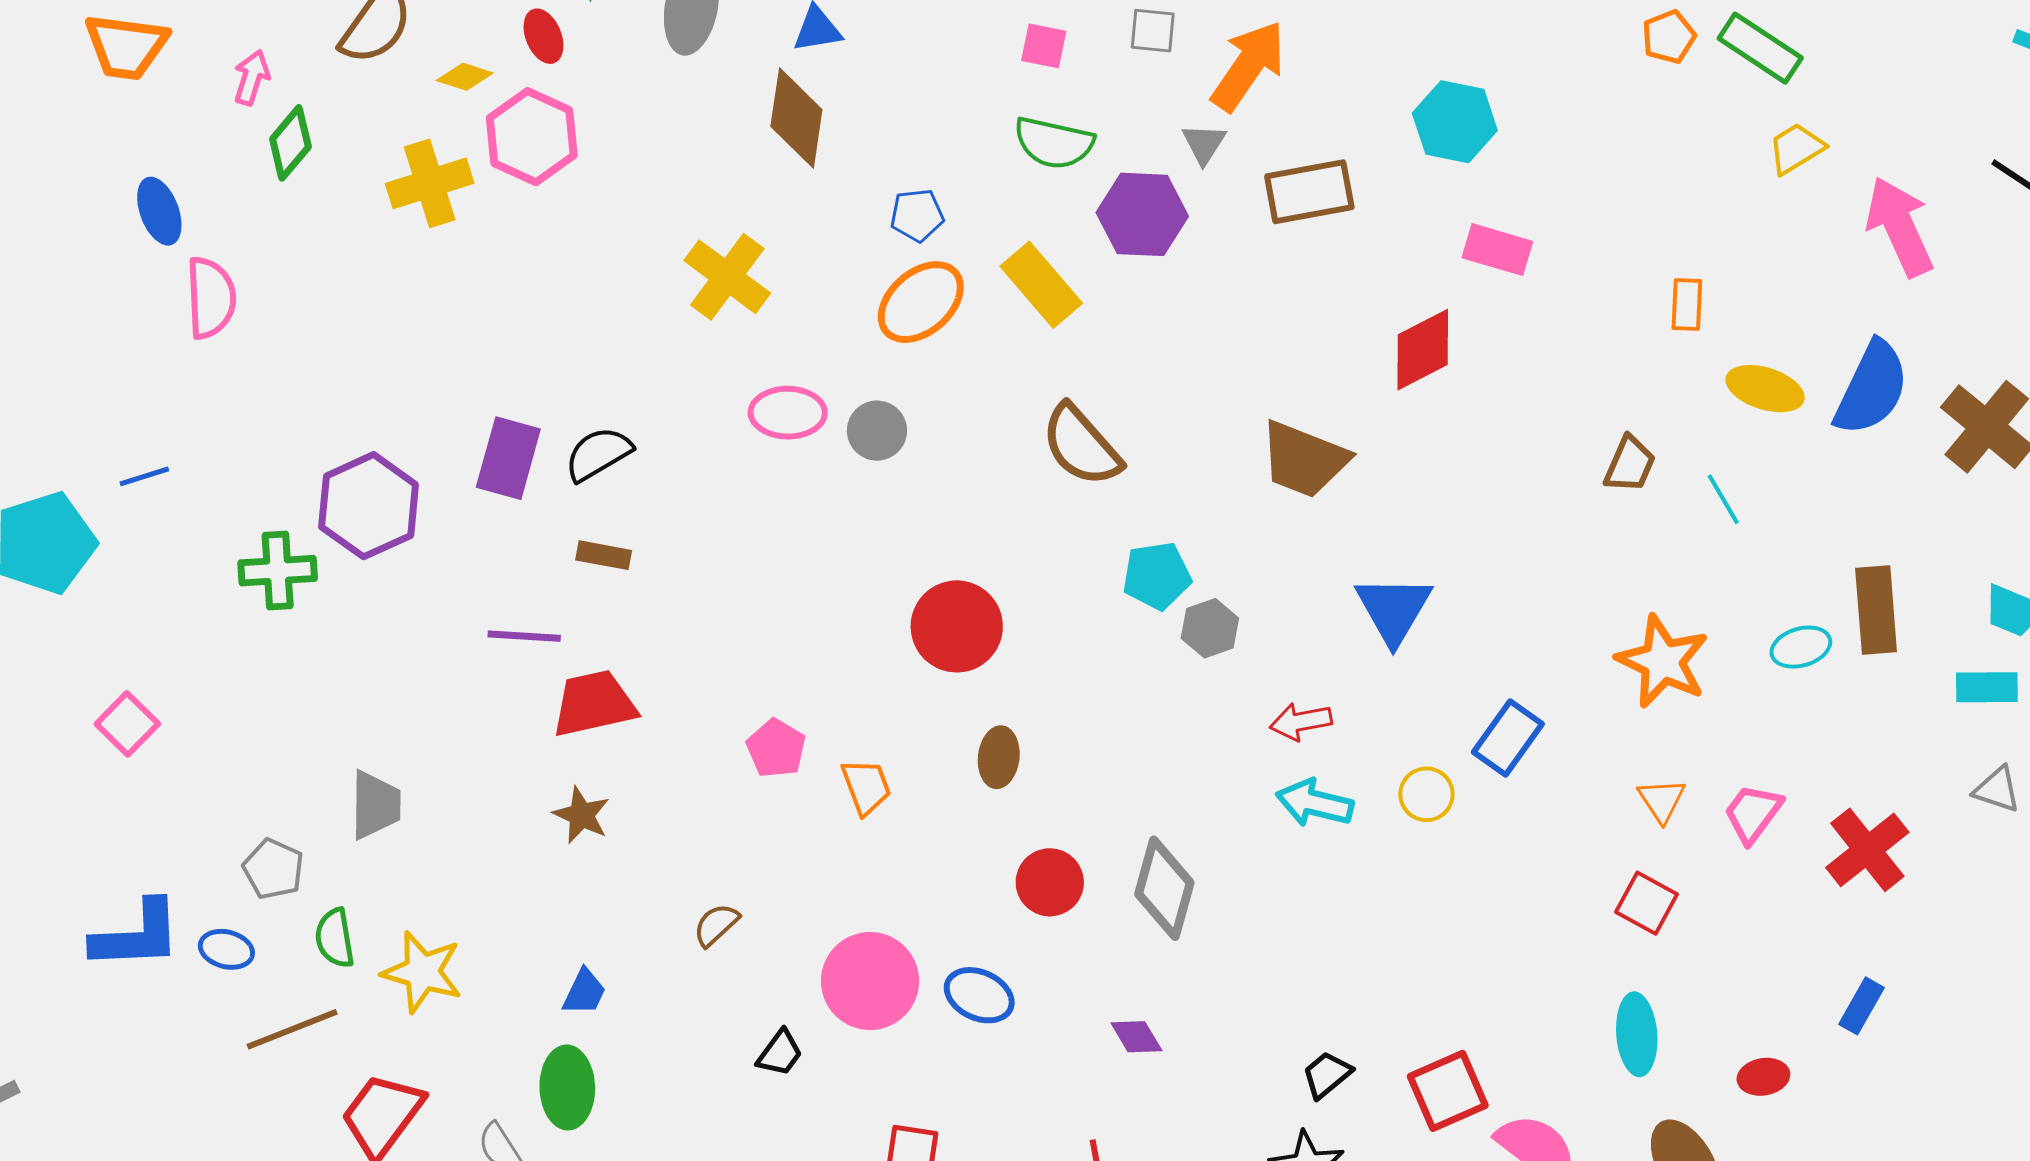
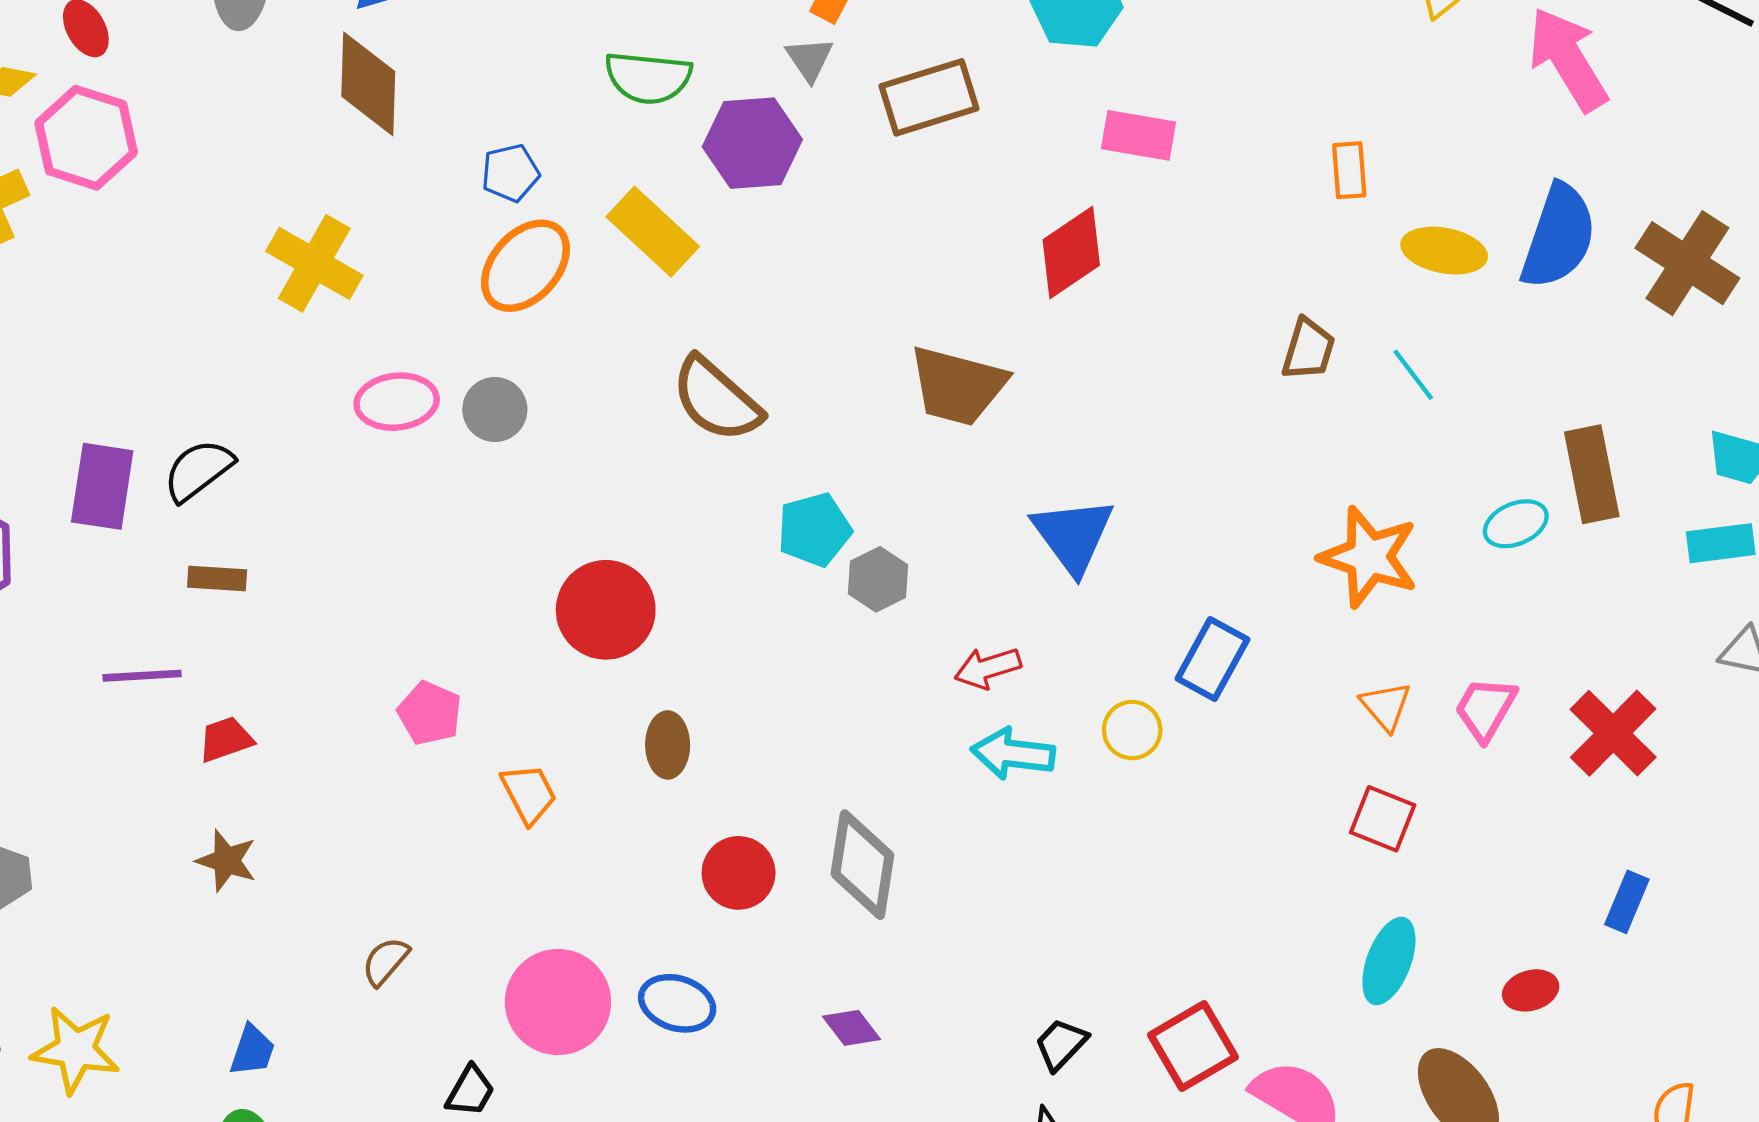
red trapezoid: (594, 704) -> (226, 739), size x0.6
pink pentagon: (776, 748) -> (430, 713), moved
cyan ellipse: (1637, 1034) -> (1389, 961), turned 32

